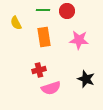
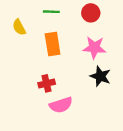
red circle: (67, 11) -> (91, 13), moved
black star: (86, 79) -> (100, 76), moved

